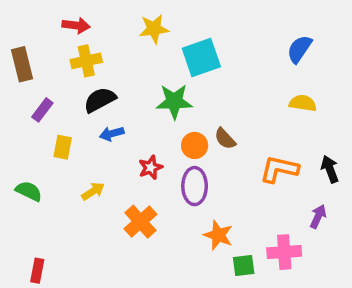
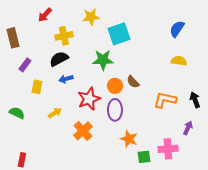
red arrow: (76, 25) -> (45, 15), turned 126
yellow cross: (86, 61) -> (64, 36), moved
red star: (151, 167) -> (89, 99), size x1.6

